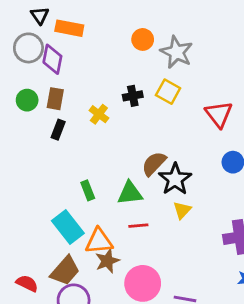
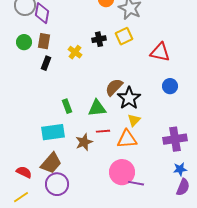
yellow square: (168, 92) -> (124, 36), turned 36
red triangle: (219, 114) -> (160, 52), turned -40
cyan rectangle: (68, 227) -> (53, 132), turned -60
orange triangle: (99, 241) -> (127, 139), moved
brown star: (107, 261) -> (84, 142), moved
pink circle: (143, 283) -> (122, 172), moved

